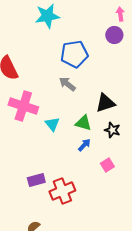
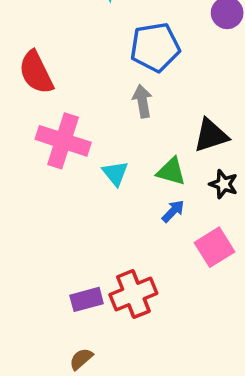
gray arrow: (67, 84) -> (142, 101), turned 42
pink square: (107, 165) -> (214, 247), size x1.5
purple rectangle: (36, 180) -> (87, 299), moved

